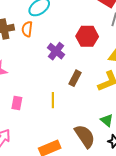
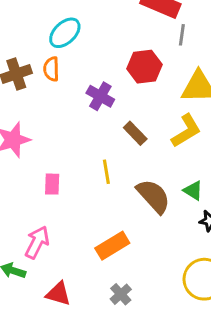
brown rectangle: (75, 78) -> (135, 133), turned -63
brown semicircle: (85, 136) -> (153, 196), moved

